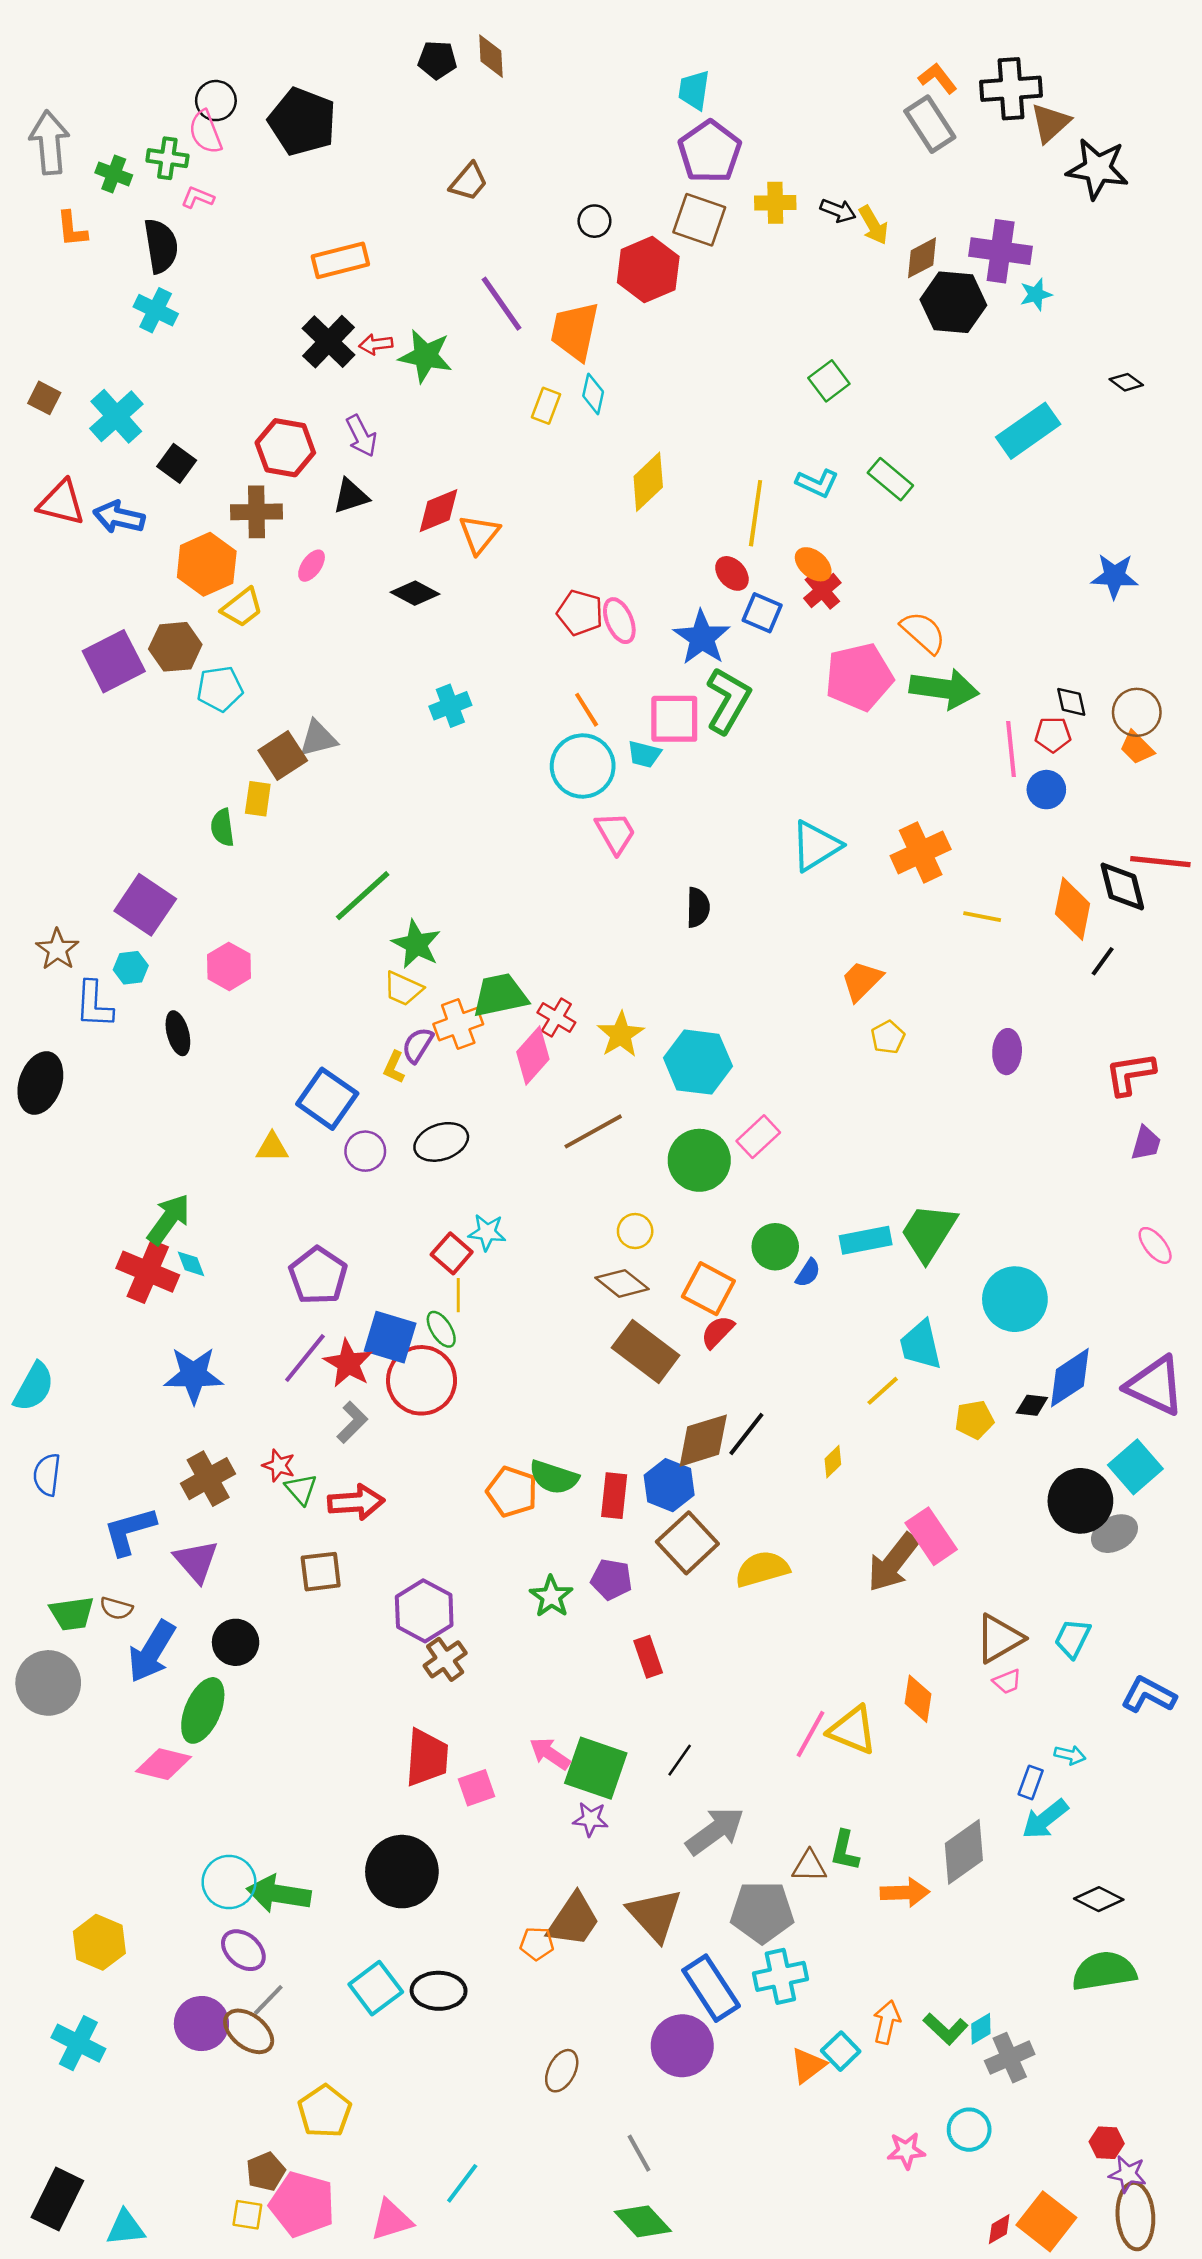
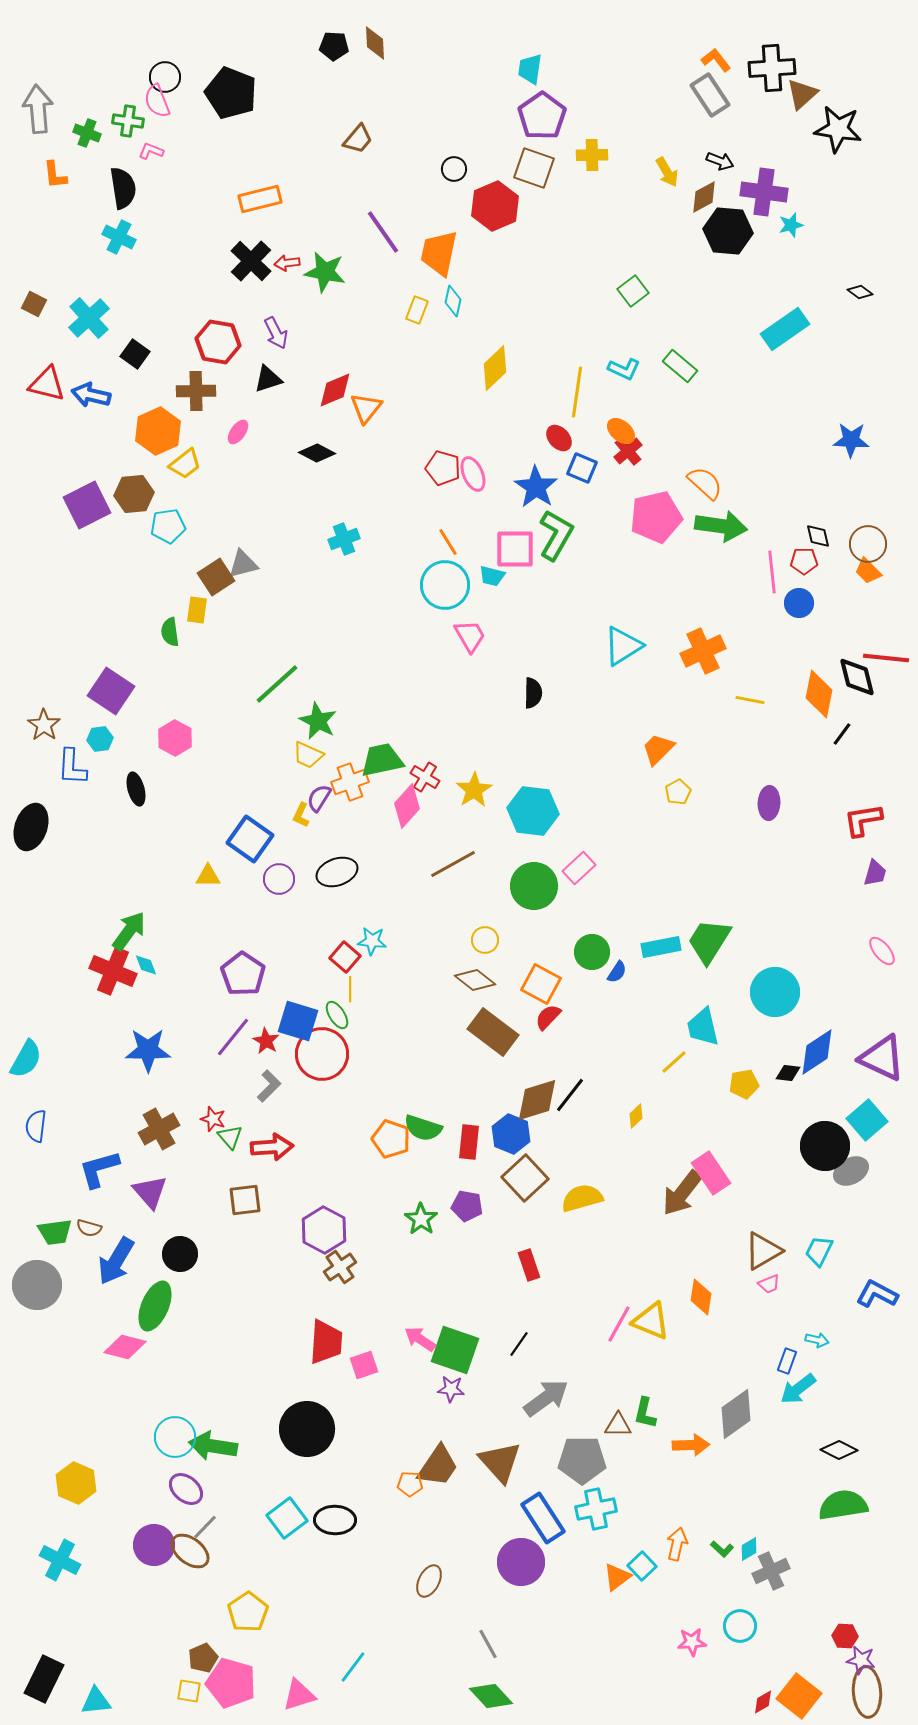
black arrow: (838, 211) -> (720, 161), moved
red star: (348, 1363) -> (266, 1041), size x0.7
red rectangle: (648, 1657) -> (529, 1265), moved
green L-shape: (946, 2029) -> (722, 1549), size x0.7

